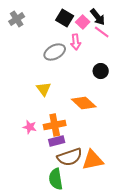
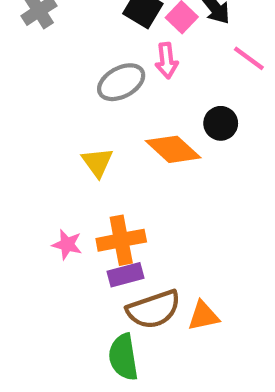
pink line: (102, 32) -> (249, 58), moved
orange diamond: (84, 103) -> (173, 149), moved
orange triangle: (93, 160) -> (203, 316), size x0.7

